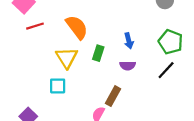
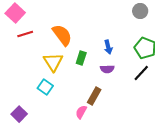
cyan square: (58, 86) -> (45, 87), turned 35

